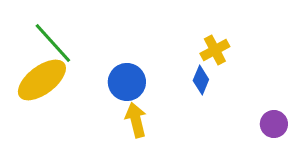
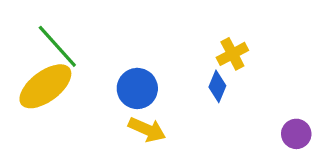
yellow arrow: (136, 120) -> (147, 130), turned 128

